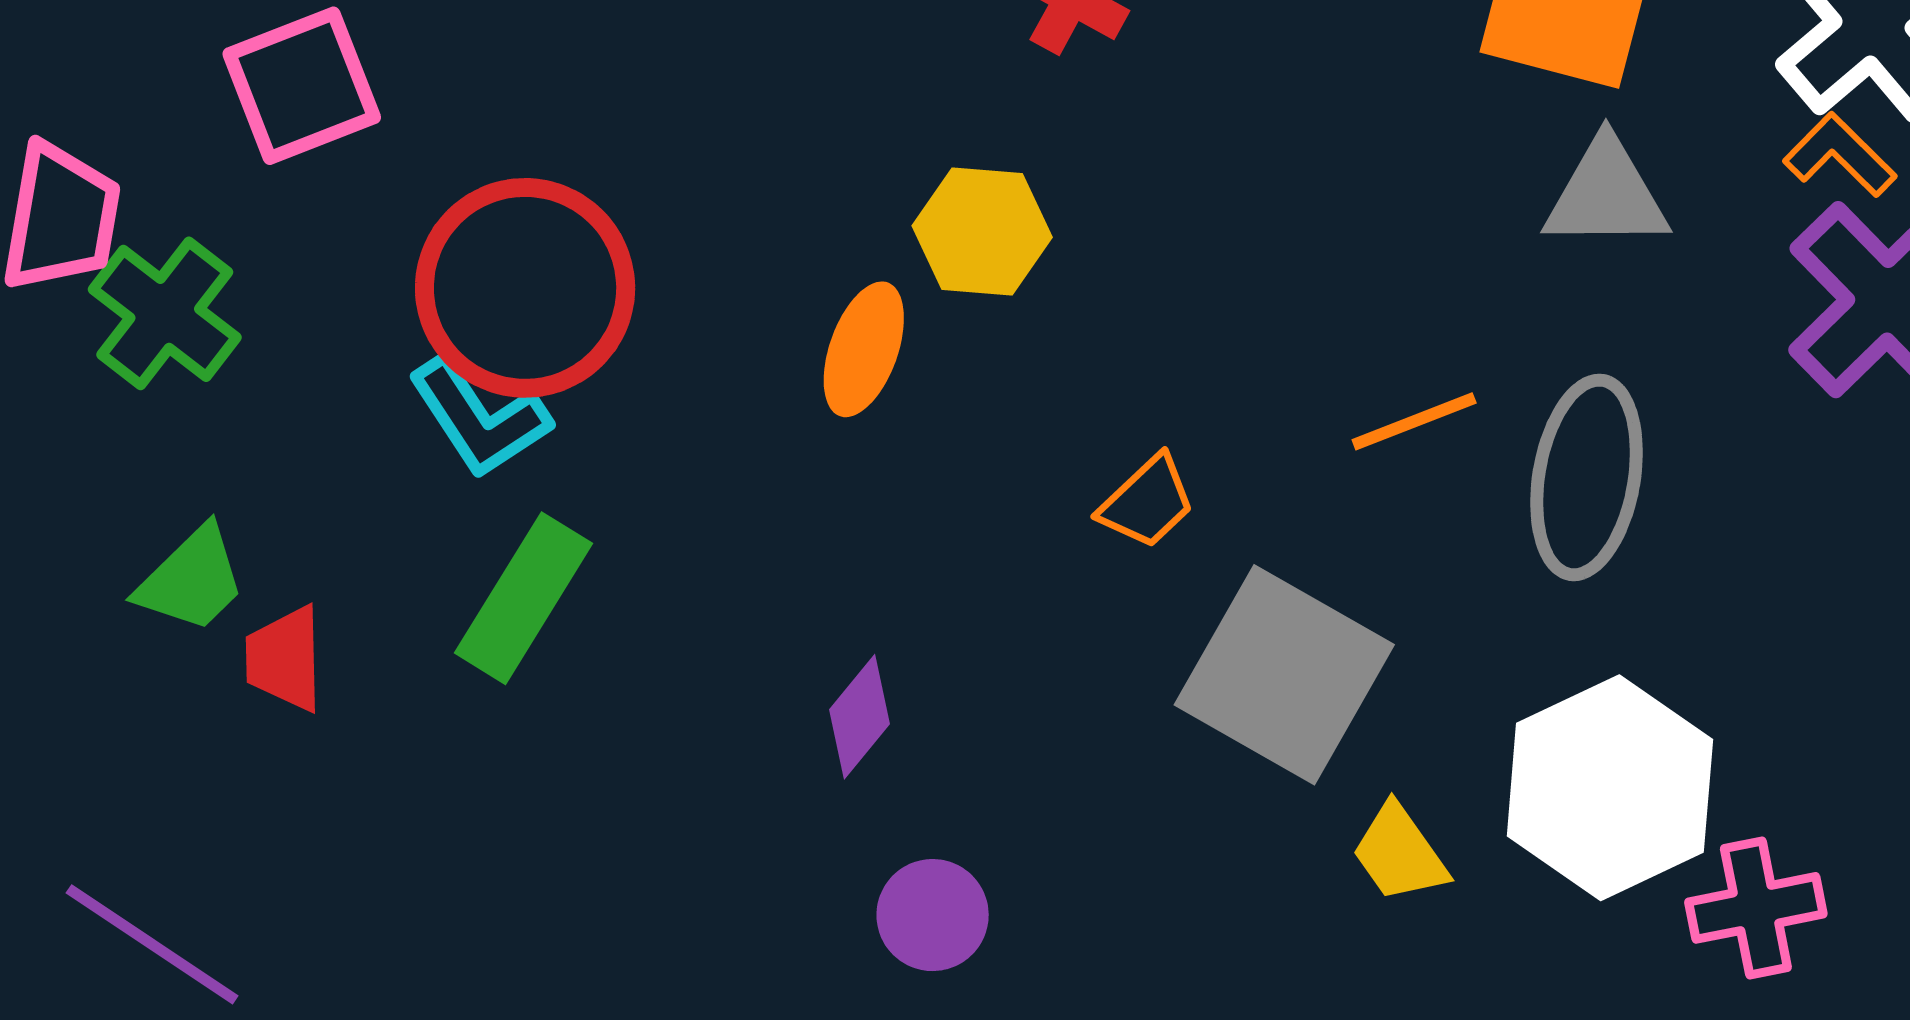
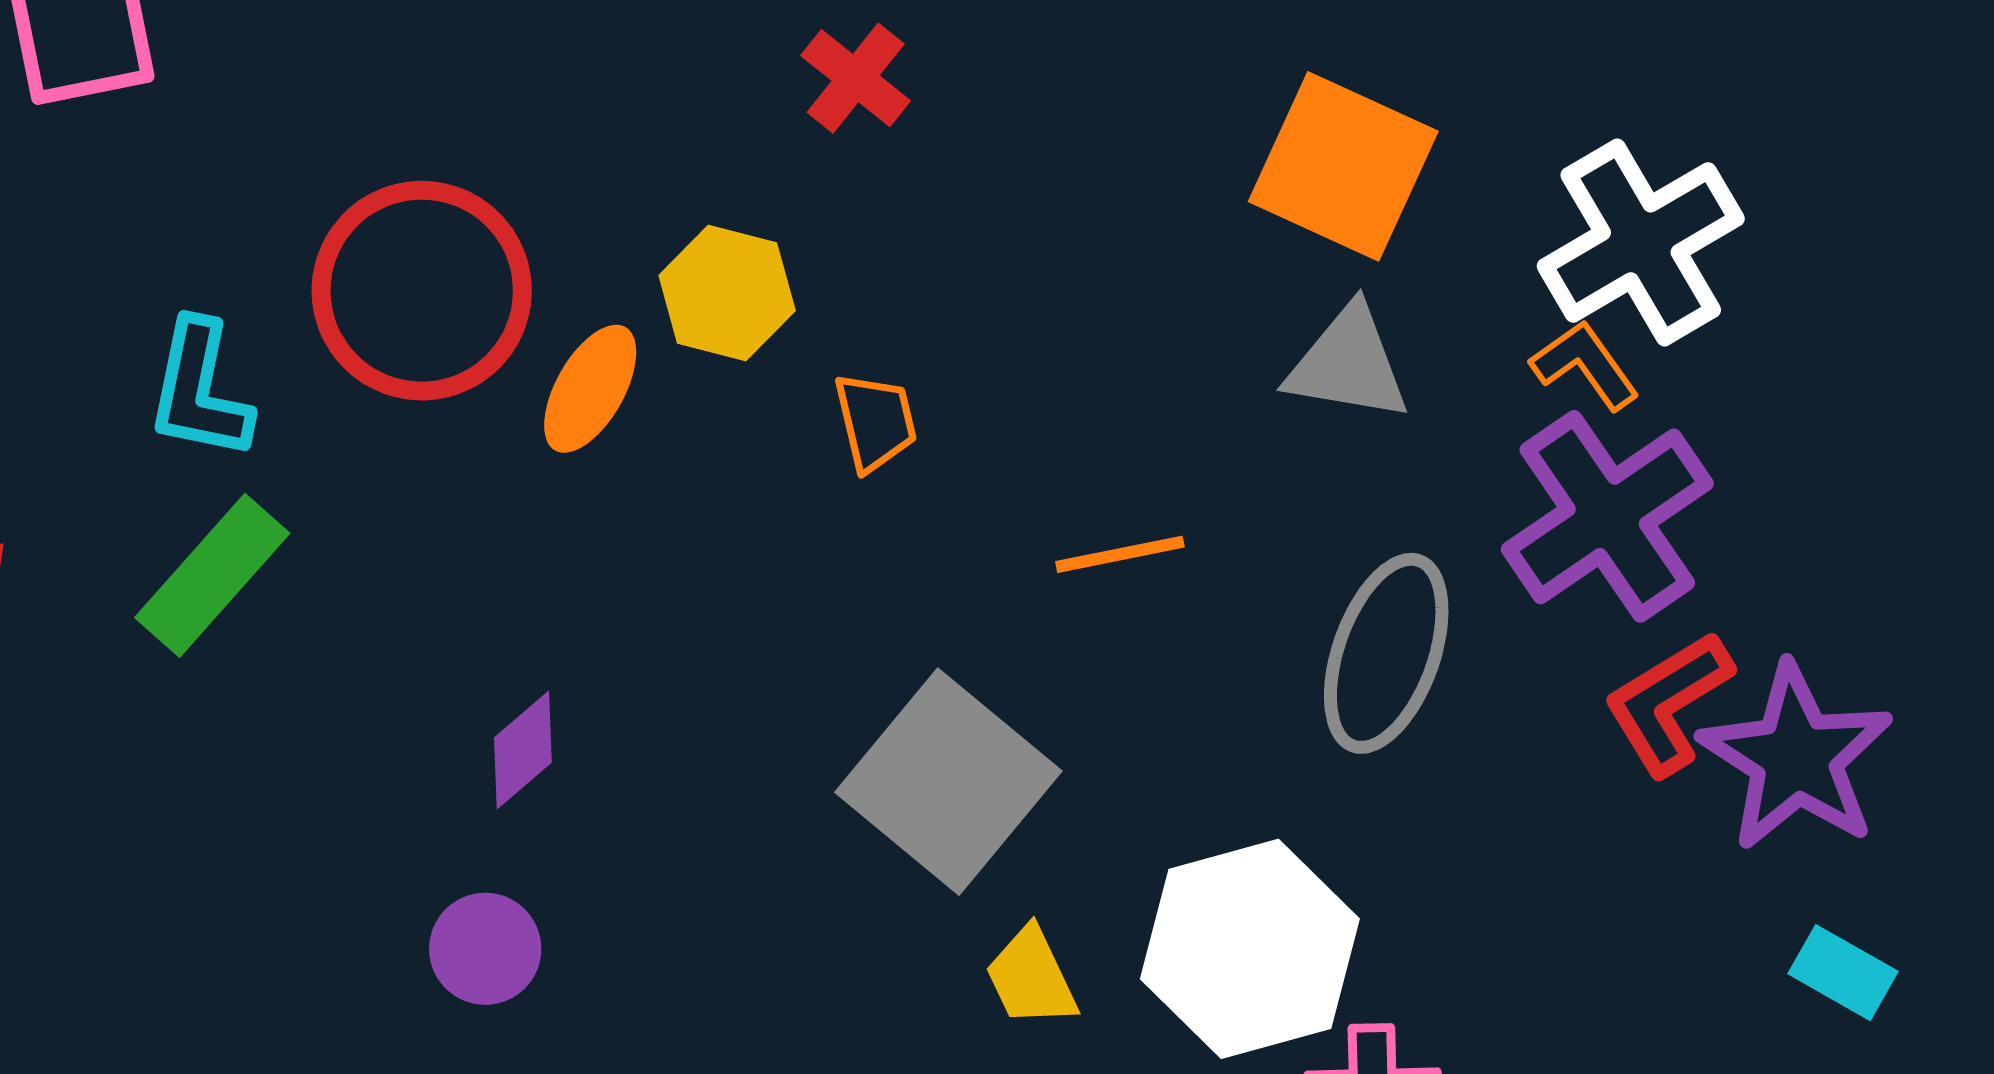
red circle: (525, 288) -> (422, 291), moved
cyan L-shape: (479, 418) -> (200, 390), turned 35
gray ellipse: (1587, 477) -> (1386, 653), moved
orange trapezoid: (1147, 502) -> (875, 422), moved, turned -70
purple circle: (933, 915) -> (485, 949), moved

